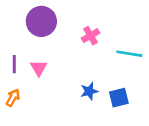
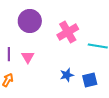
pink cross: (91, 36) -> (68, 32), size x1.5

